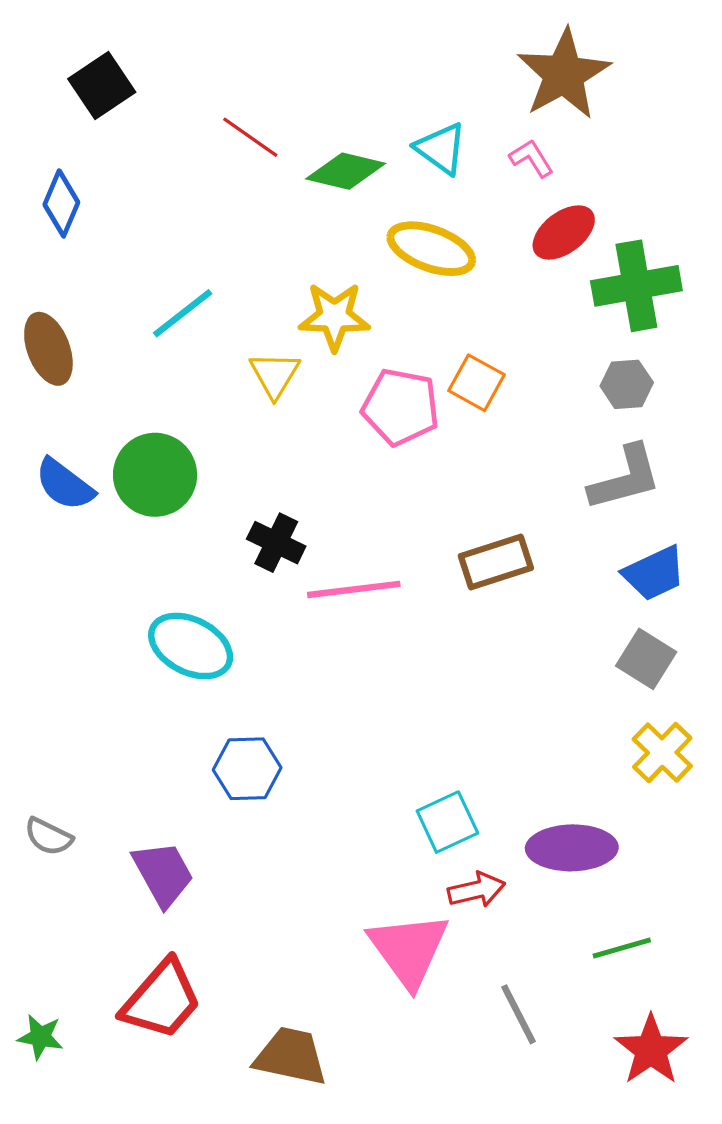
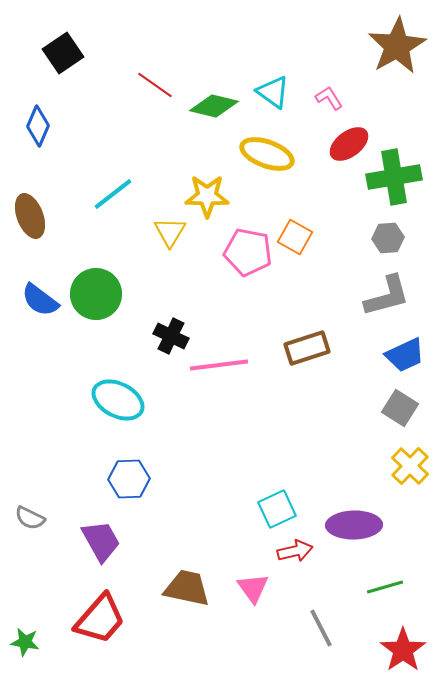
brown star: (564, 74) -> (397, 46), moved
blue hexagon: (247, 769) -> (129, 479), moved
pink triangle: (409, 950) -> (253, 588), size x0.6
brown trapezoid: (291, 1056) -> (187, 588), moved

